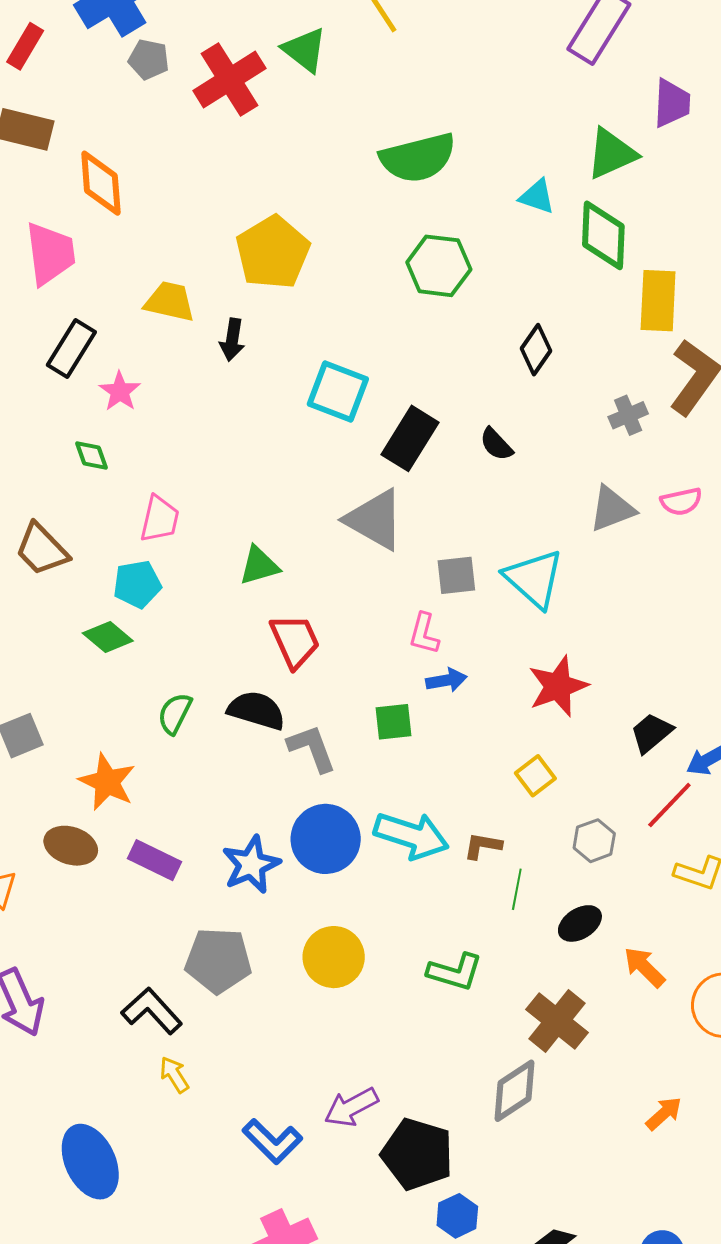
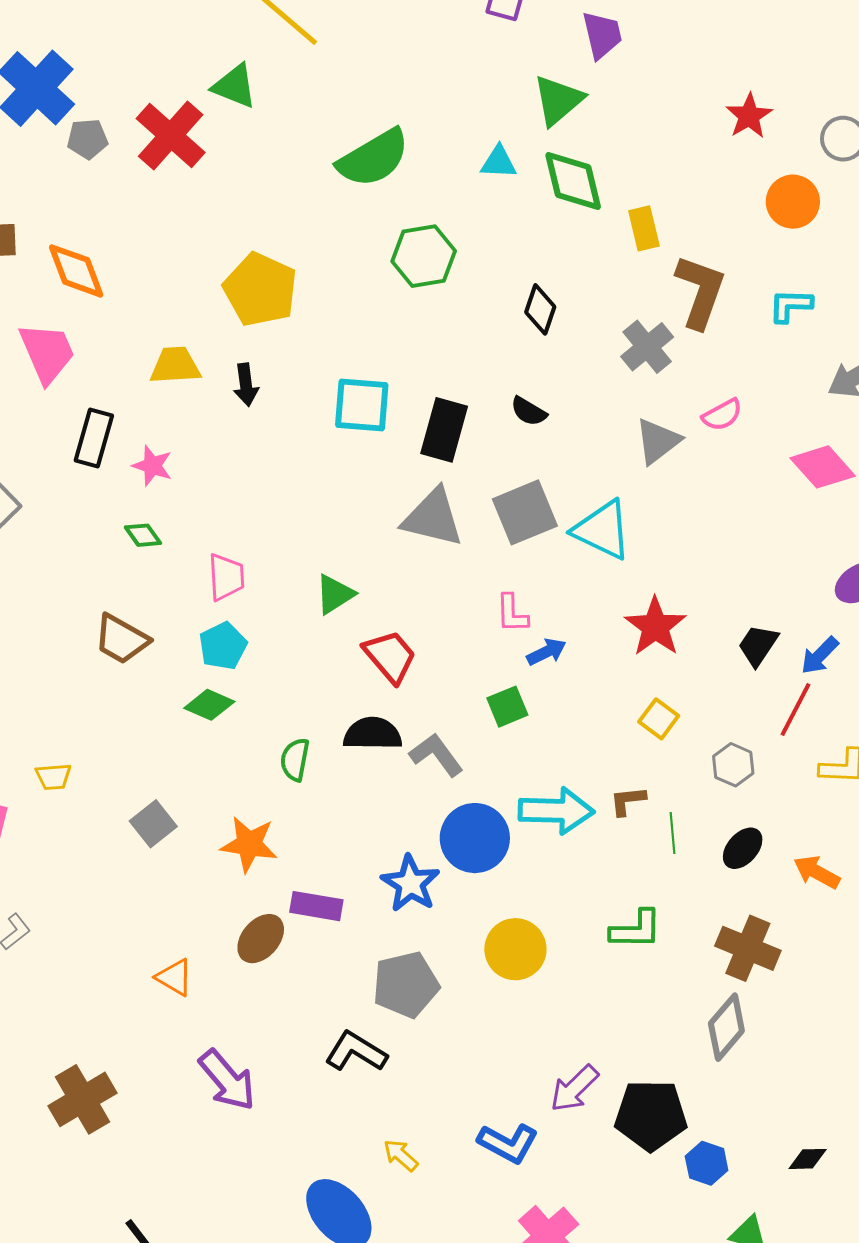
yellow rectangle: (658, 301) -> (644, 228), size x0.7
gray cross: (628, 415) -> (647, 347), size x1.4
gray square: (456, 575) -> (525, 512), moved, size x1.5
brown ellipse: (71, 846) -> (261, 939), moved, turned -51
yellow arrow: (174, 1075) -> (401, 1155), moved

